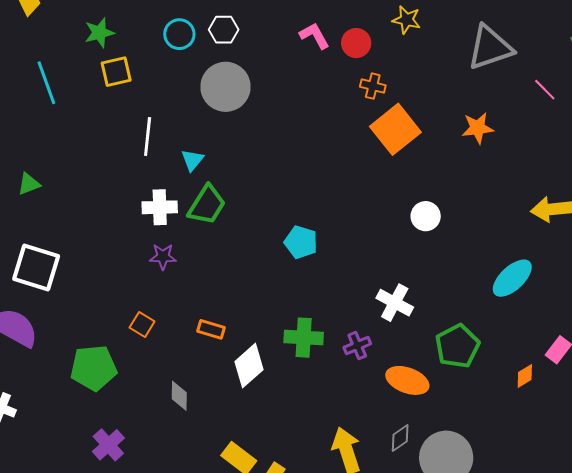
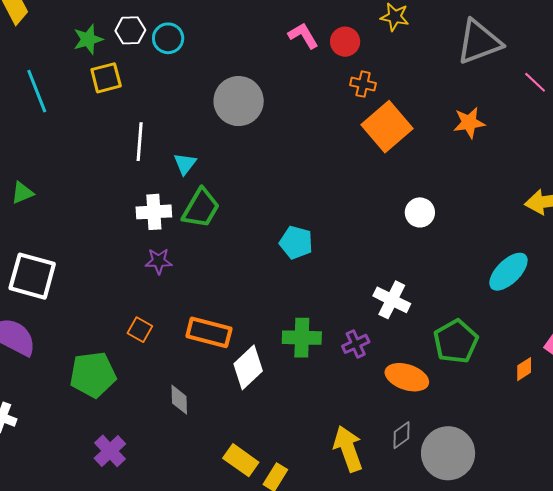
white hexagon: (224, 30) -> (130, 30), moved
gray circle: (226, 87) -> (239, 101), moved
orange rectangle: (211, 329) -> (209, 332), size x1.6

